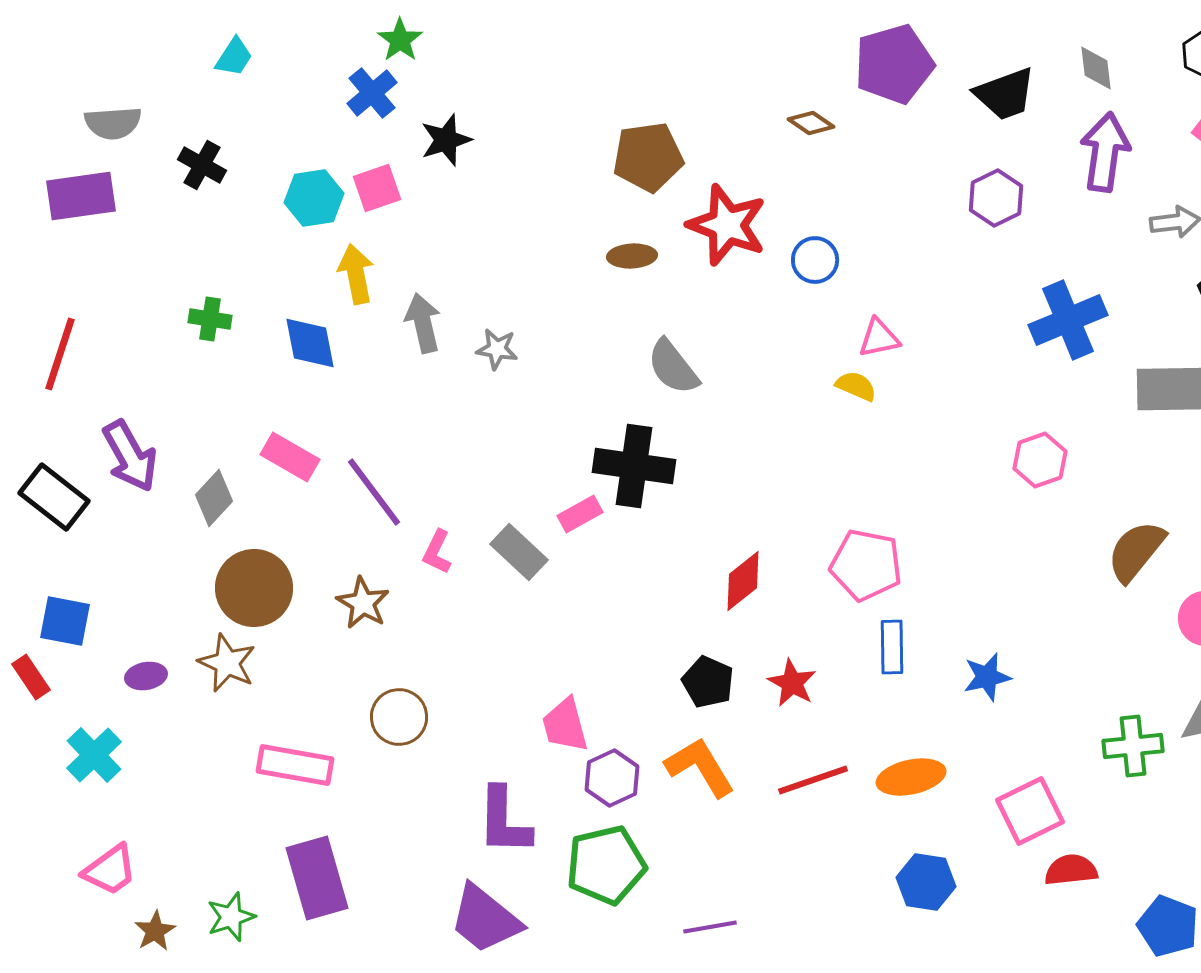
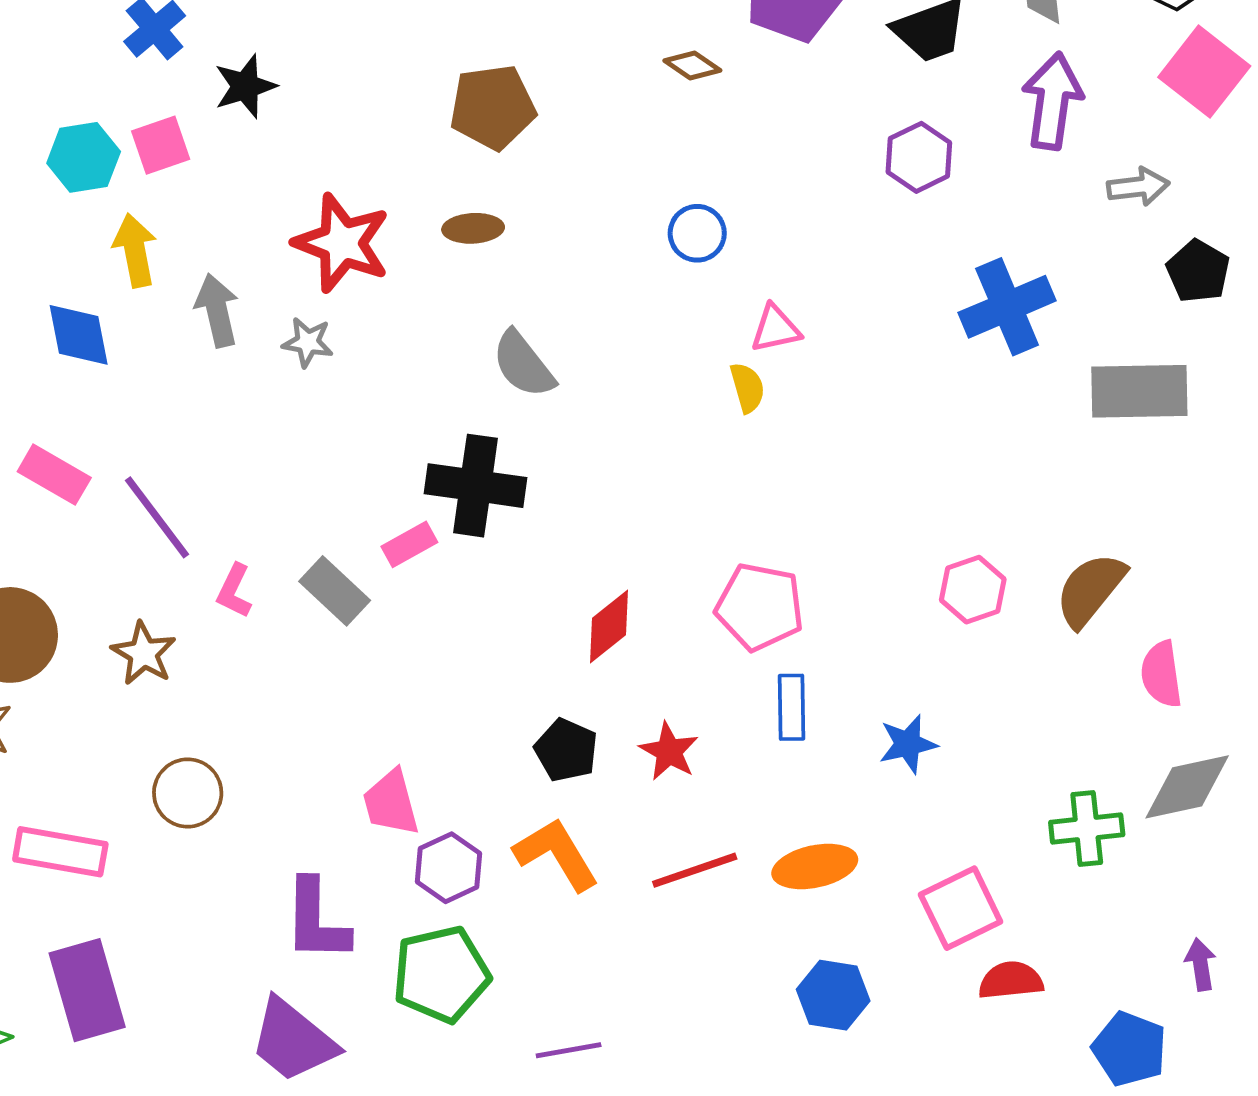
red star: (727, 225) -> (342, 243), moved
yellow semicircle: (856, 386) -> (747, 388), turned 51
pink hexagon: (1040, 460) -> (973, 590), moved

